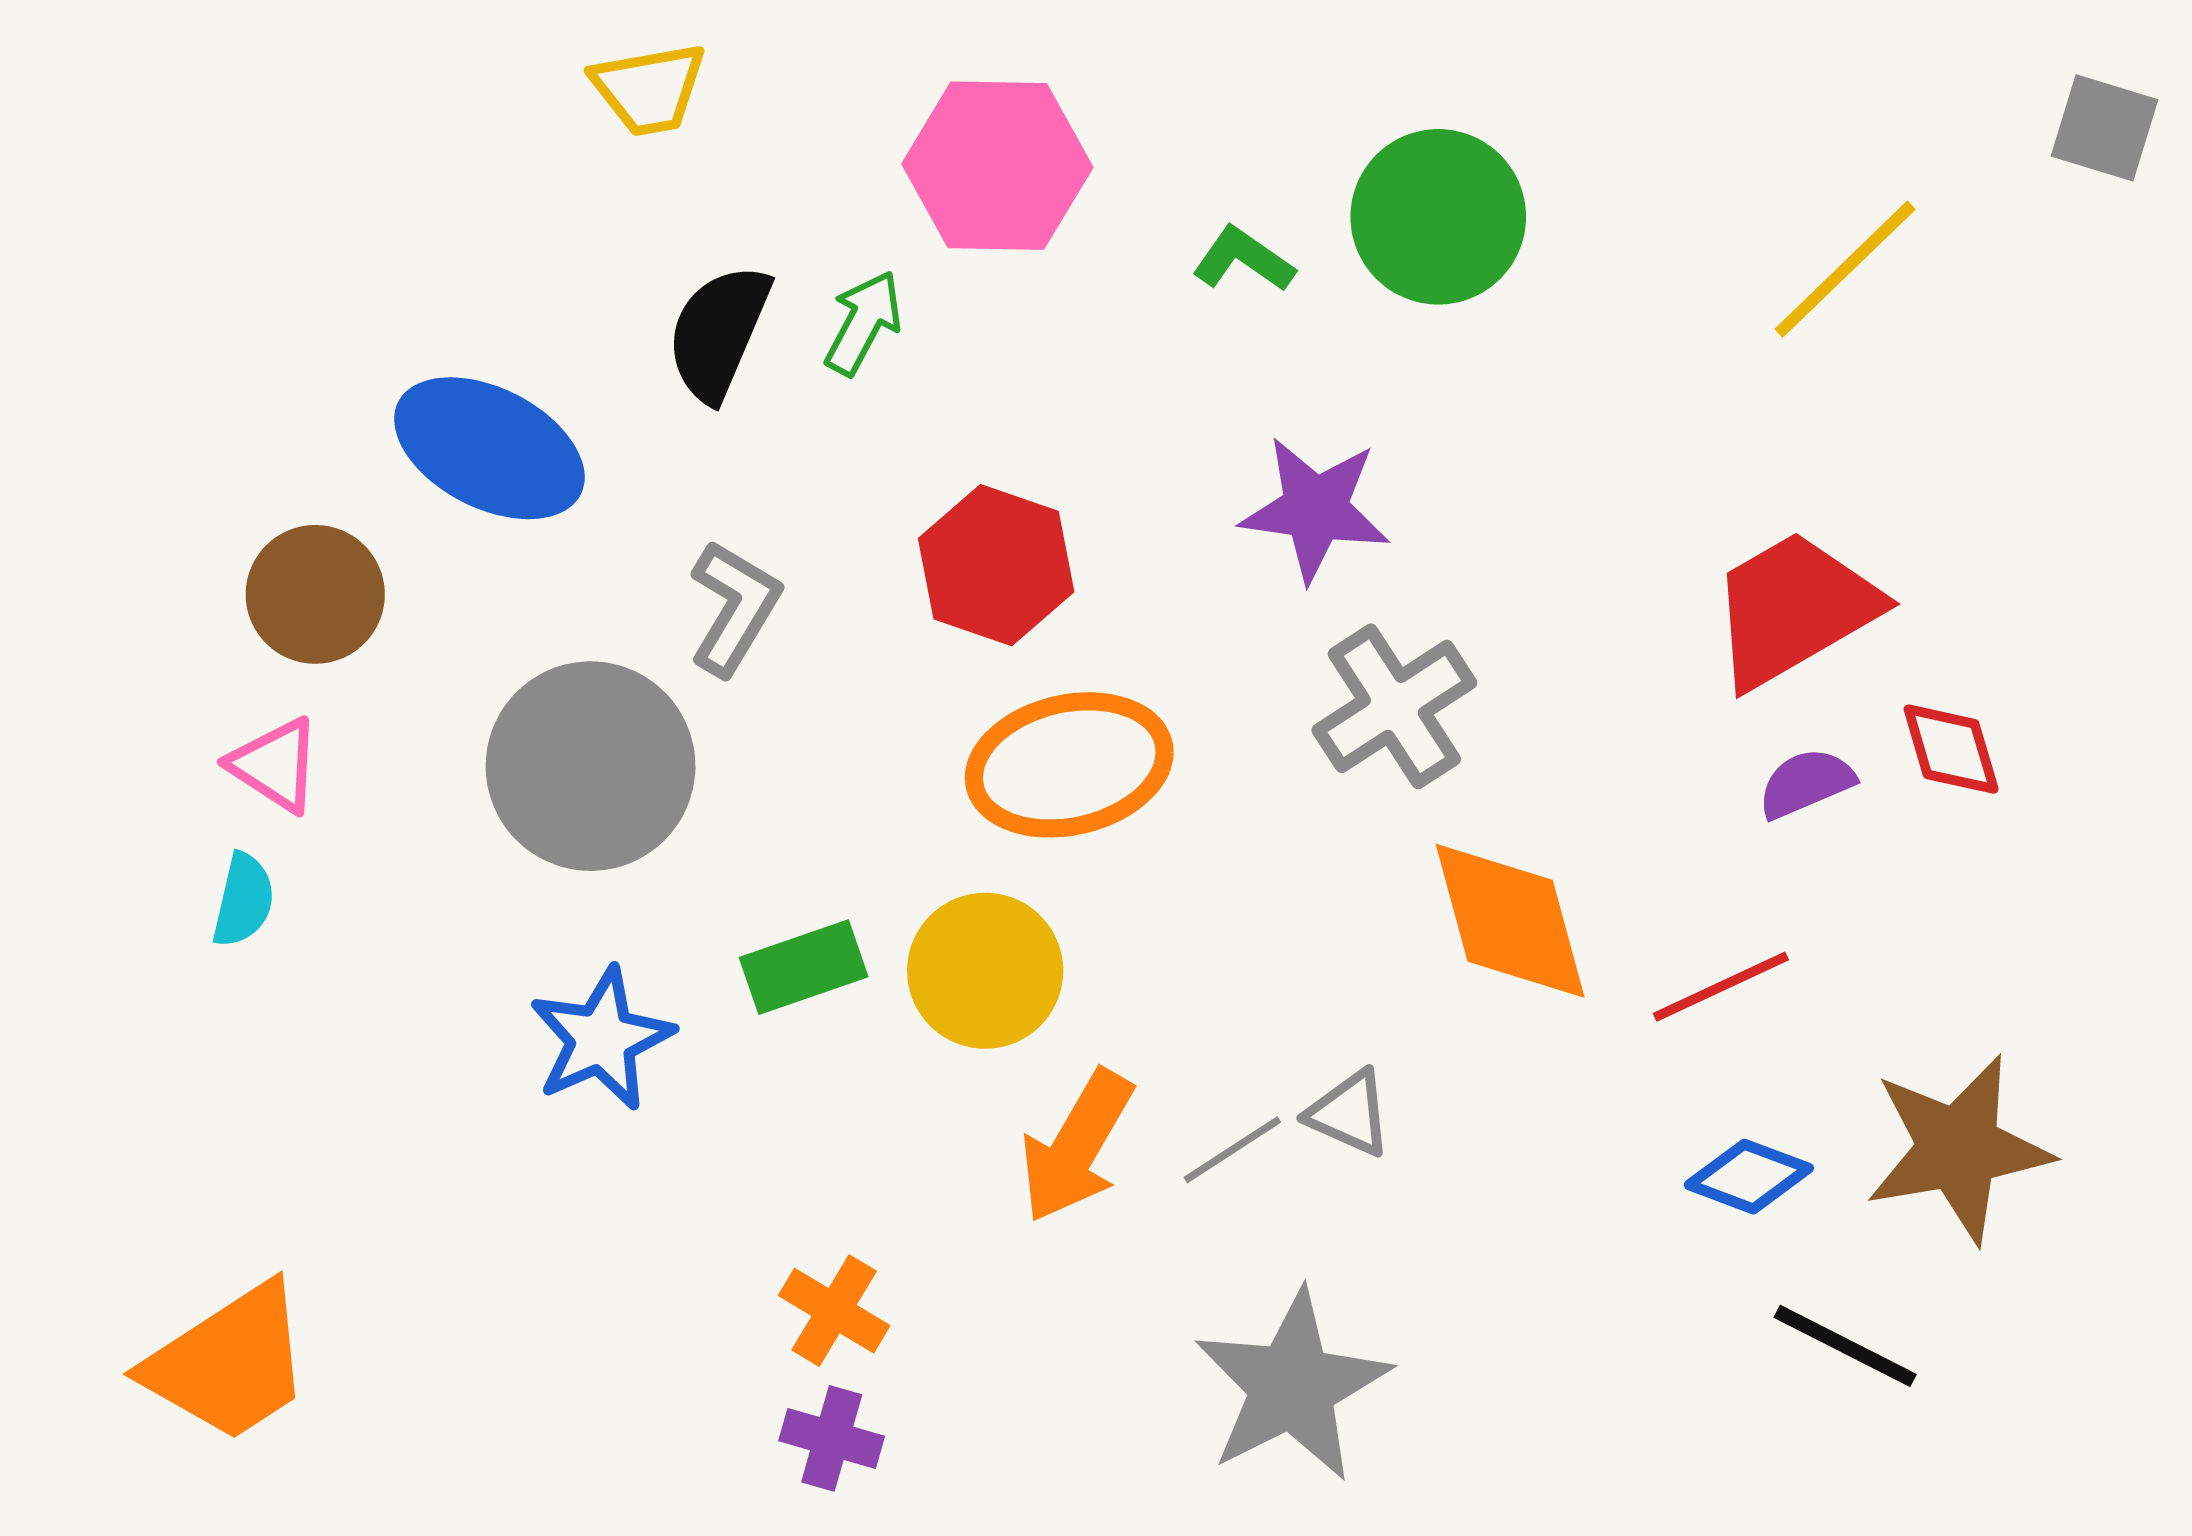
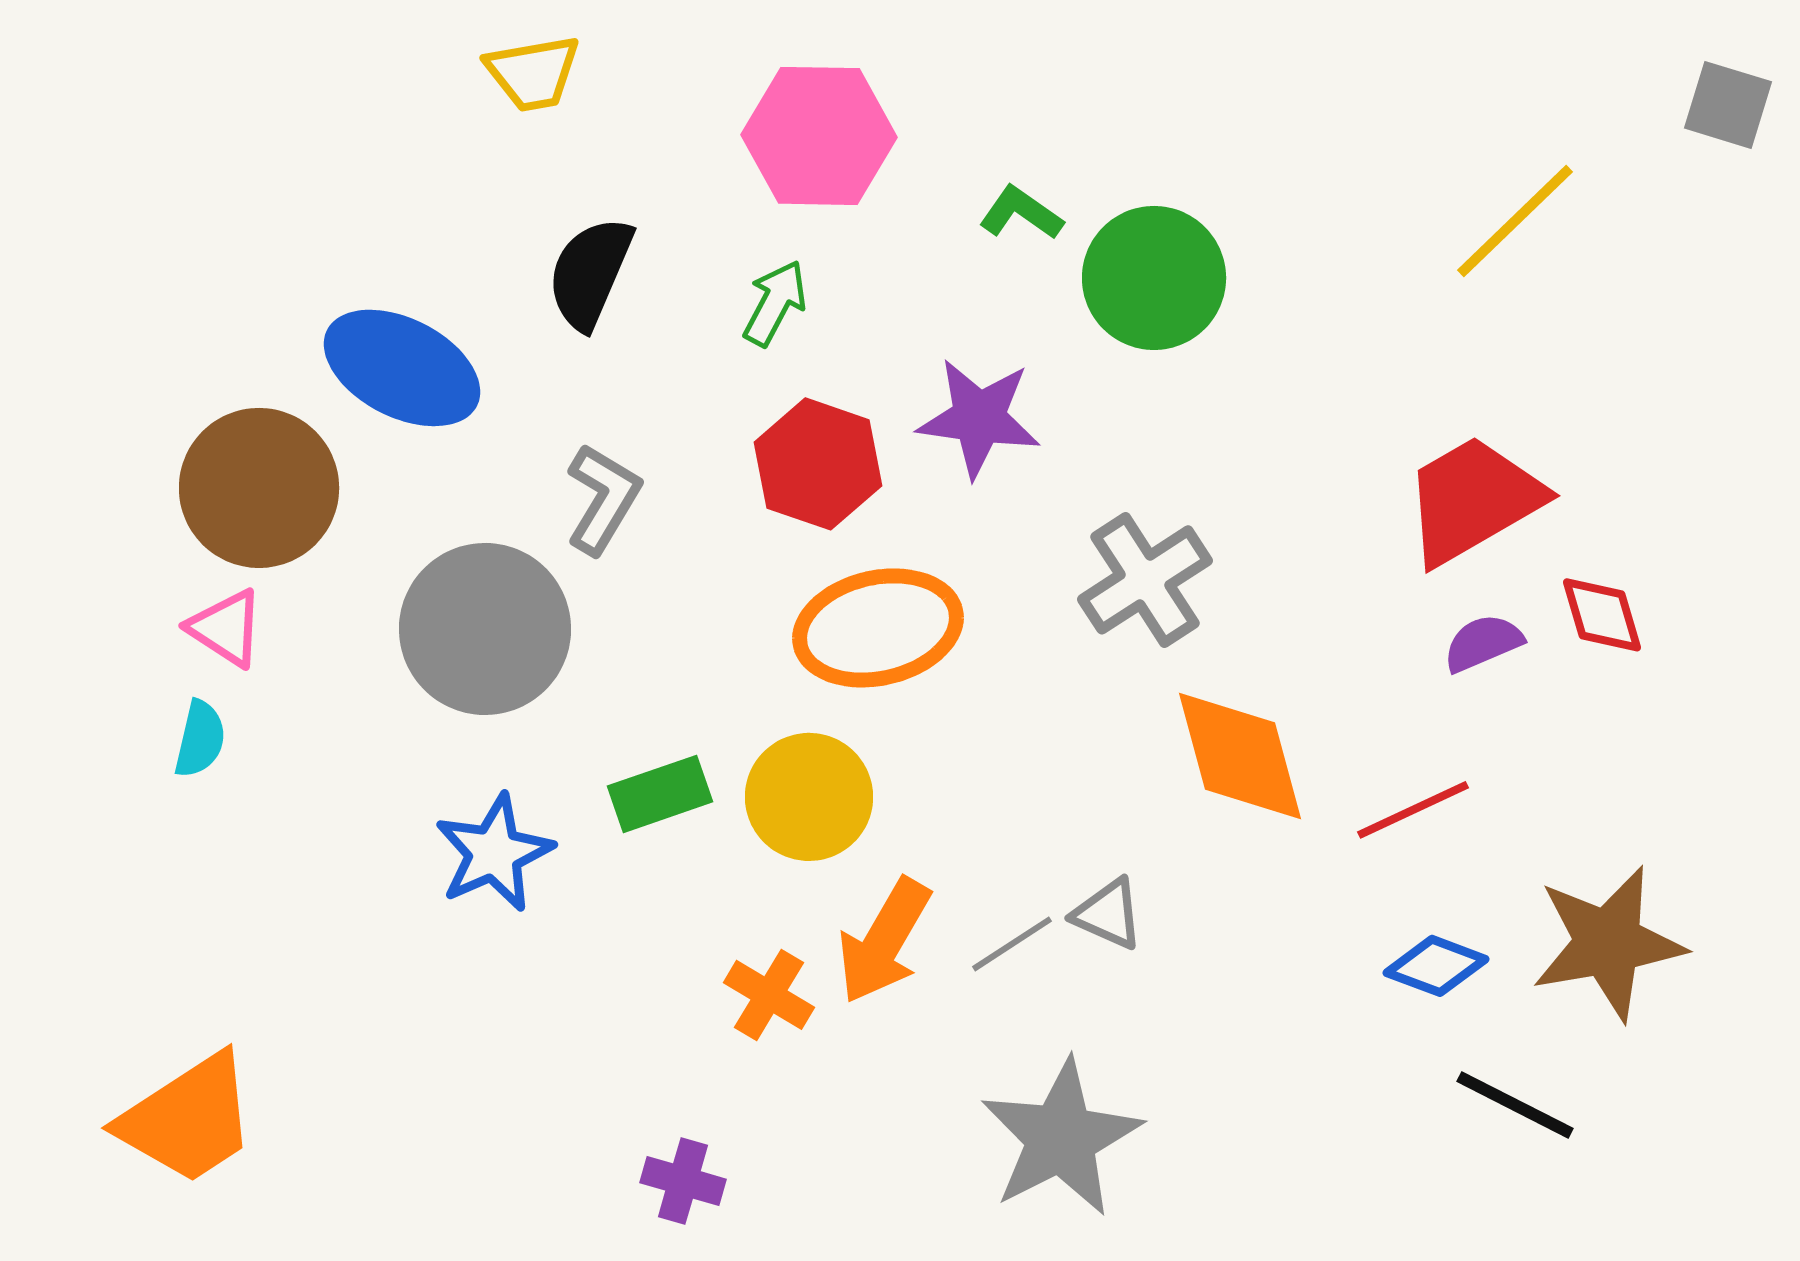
green circle: (1438, 217) -> (1154, 278), moved
green arrow: (863, 323) -> (775, 303), moved
purple star: (1315, 509) -> (979, 418), moved
brown circle: (315, 594) -> (259, 488), size x1.4
orange cross: (834, 1311) -> (769, 995), moved

